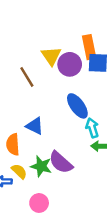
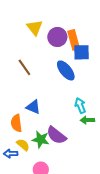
yellow triangle: (51, 56) -> (35, 28), moved
purple circle: (70, 64) -> (57, 37), moved
blue ellipse: (77, 106) -> (66, 70), moved

